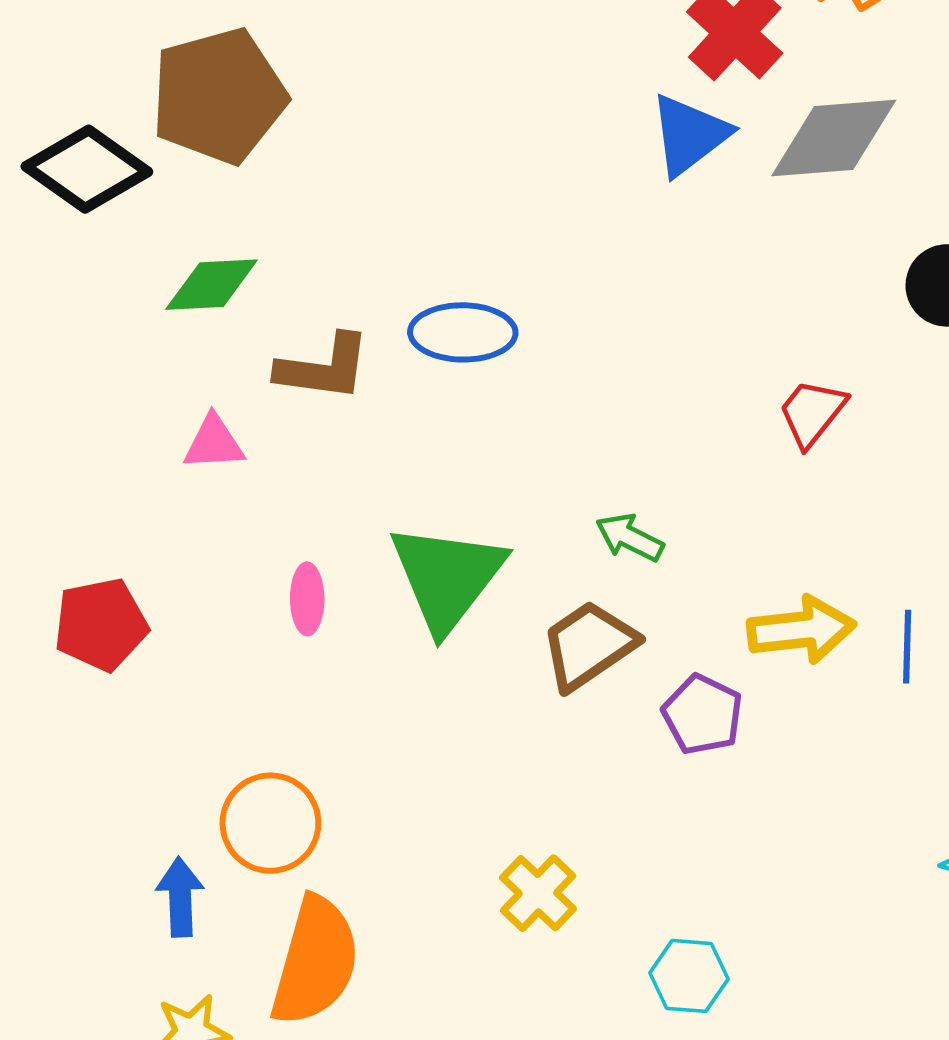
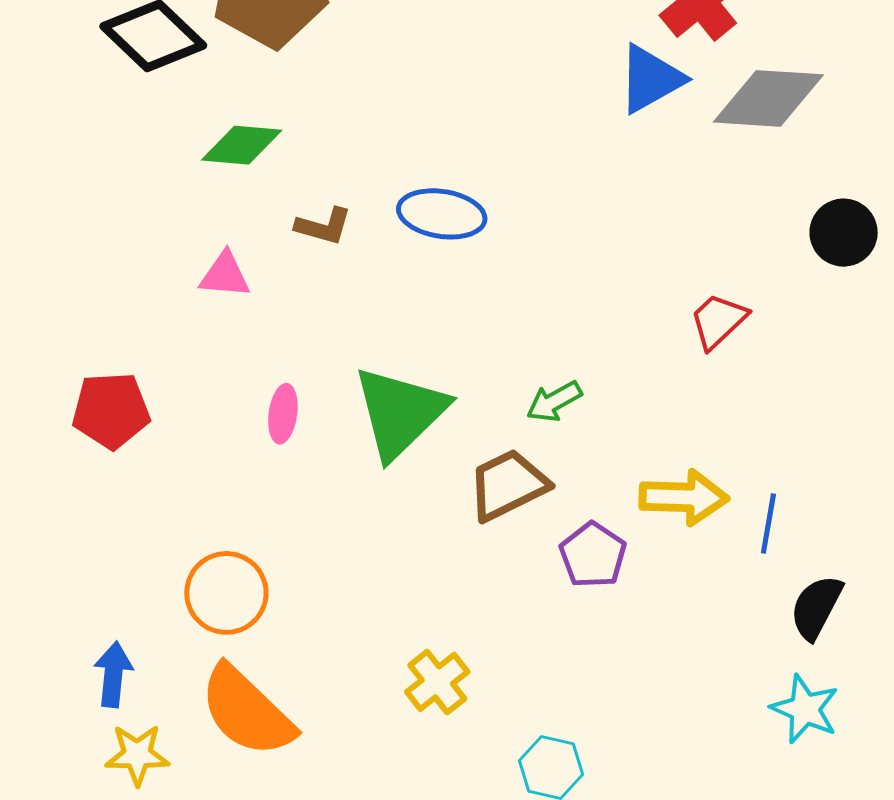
brown L-shape: (323, 368) -> (324, 226), size x0.7
green arrow: (630, 538) -> (554, 402), turned -64
blue arrow: (180, 897) -> (113, 674), moved
orange semicircle: (315, 961) -> (247, 711), turned 110

